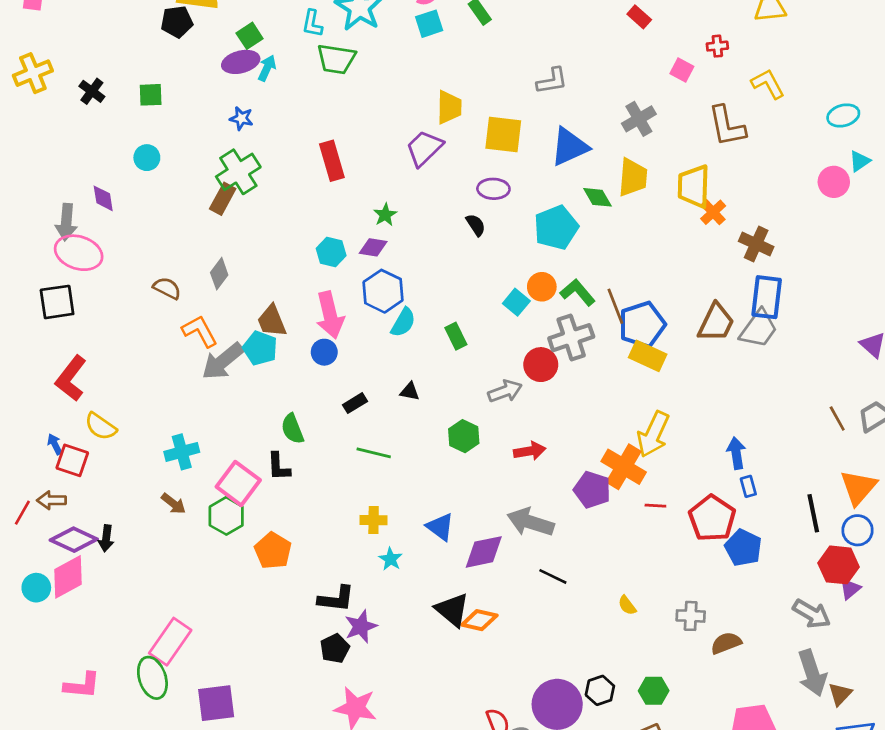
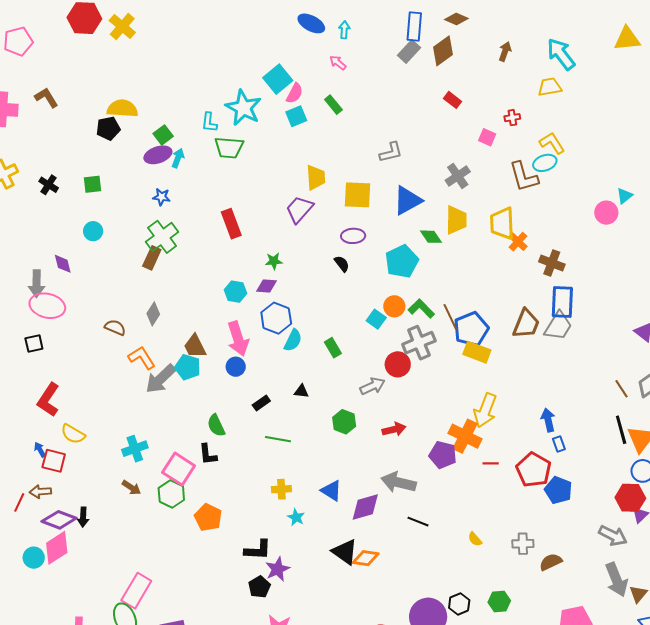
cyan ellipse: (843, 115) -> (545, 163), moved
green star: (385, 215) -> (274, 261), turned 30
black square: (57, 302) -> (34, 344), size x0.7
black line: (813, 513) -> (621, 430), moved

